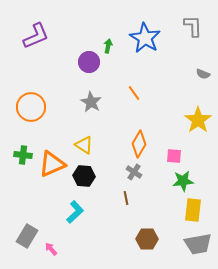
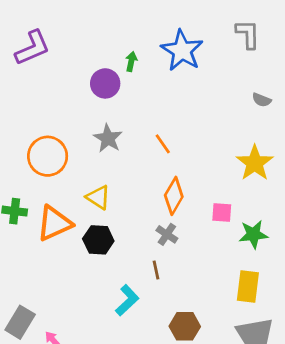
orange line: (134, 93) -> (163, 144), moved
orange circle: (31, 107) -> (48, 156), moved
green star: (183, 181) -> (253, 234), moved
cyan L-shape: (75, 212) -> (127, 300), moved

